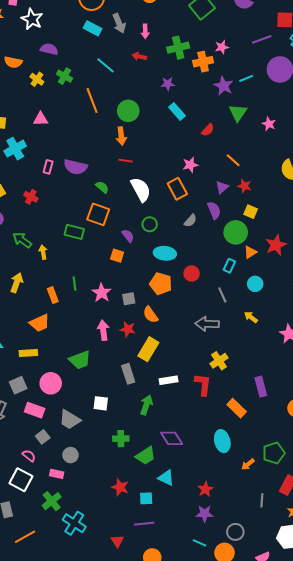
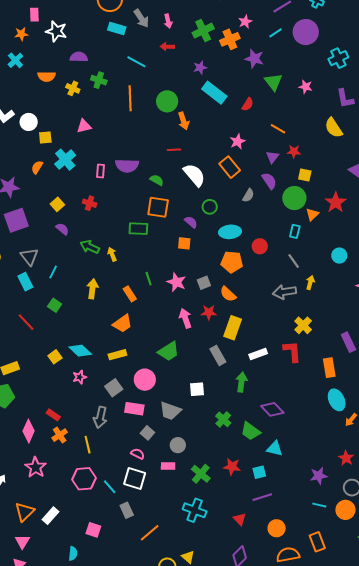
cyan line: (246, 78) -> (275, 33), moved
orange line: (92, 100) -> (130, 98), turned 30
cyan rectangle: (177, 112) -> (214, 93), size x1.4
orange arrow: (121, 136) -> (183, 121), moved
cyan circle: (255, 284) -> (339, 256), moved
yellow arrow: (251, 317) -> (310, 283), moved, turned 80
orange rectangle: (237, 408) -> (329, 368), turned 48
green cross: (121, 439) -> (223, 419), turned -35
cyan ellipse: (222, 441) -> (337, 400), moved
green trapezoid: (146, 456) -> (251, 431), turned 80
red star: (205, 489) -> (346, 458), moved
green cross: (52, 501) -> (201, 474), moved

